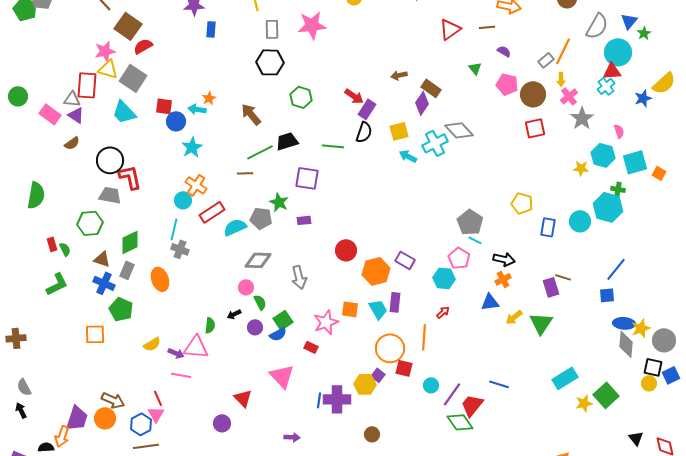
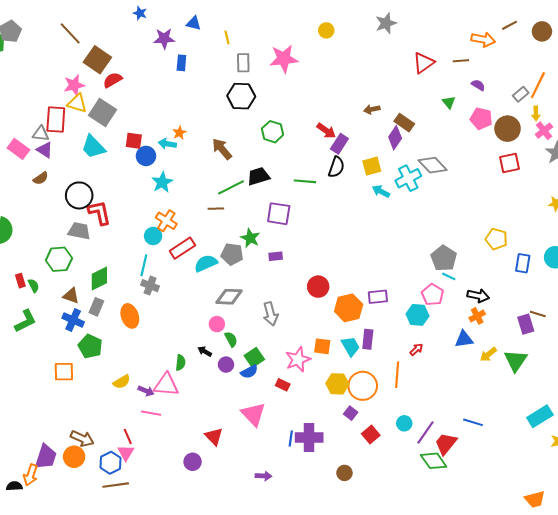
purple rectangle: (405, 260) -> (378, 297), turned -36
black arrow: (234, 314) -> (205, 351), turned 56
red square: (404, 368) -> (371, 434), moved, turned 36
yellow hexagon: (365, 384) -> (337, 384), moved

